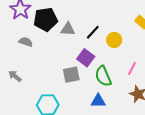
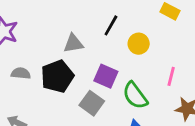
black pentagon: (46, 19) -> (57, 76), moved
black line: (93, 32) -> (111, 25), moved
gray square: (71, 75) -> (92, 103), turned -30

